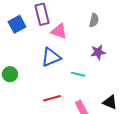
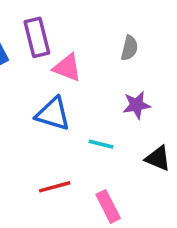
blue triangle: (51, 57) -> (53, 114), turned 40
black triangle: (110, 102) -> (158, 158), moved

